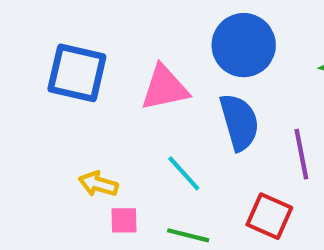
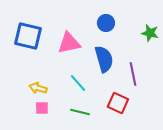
blue circle: (244, 45) -> (106, 23), size x0.6
pink square: (124, 220) -> (42, 108), moved

